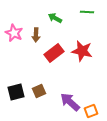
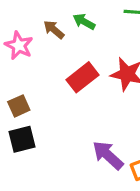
brown arrow: (36, 35) -> (54, 30), moved, turned 128
brown square: (39, 91) -> (19, 106), moved

